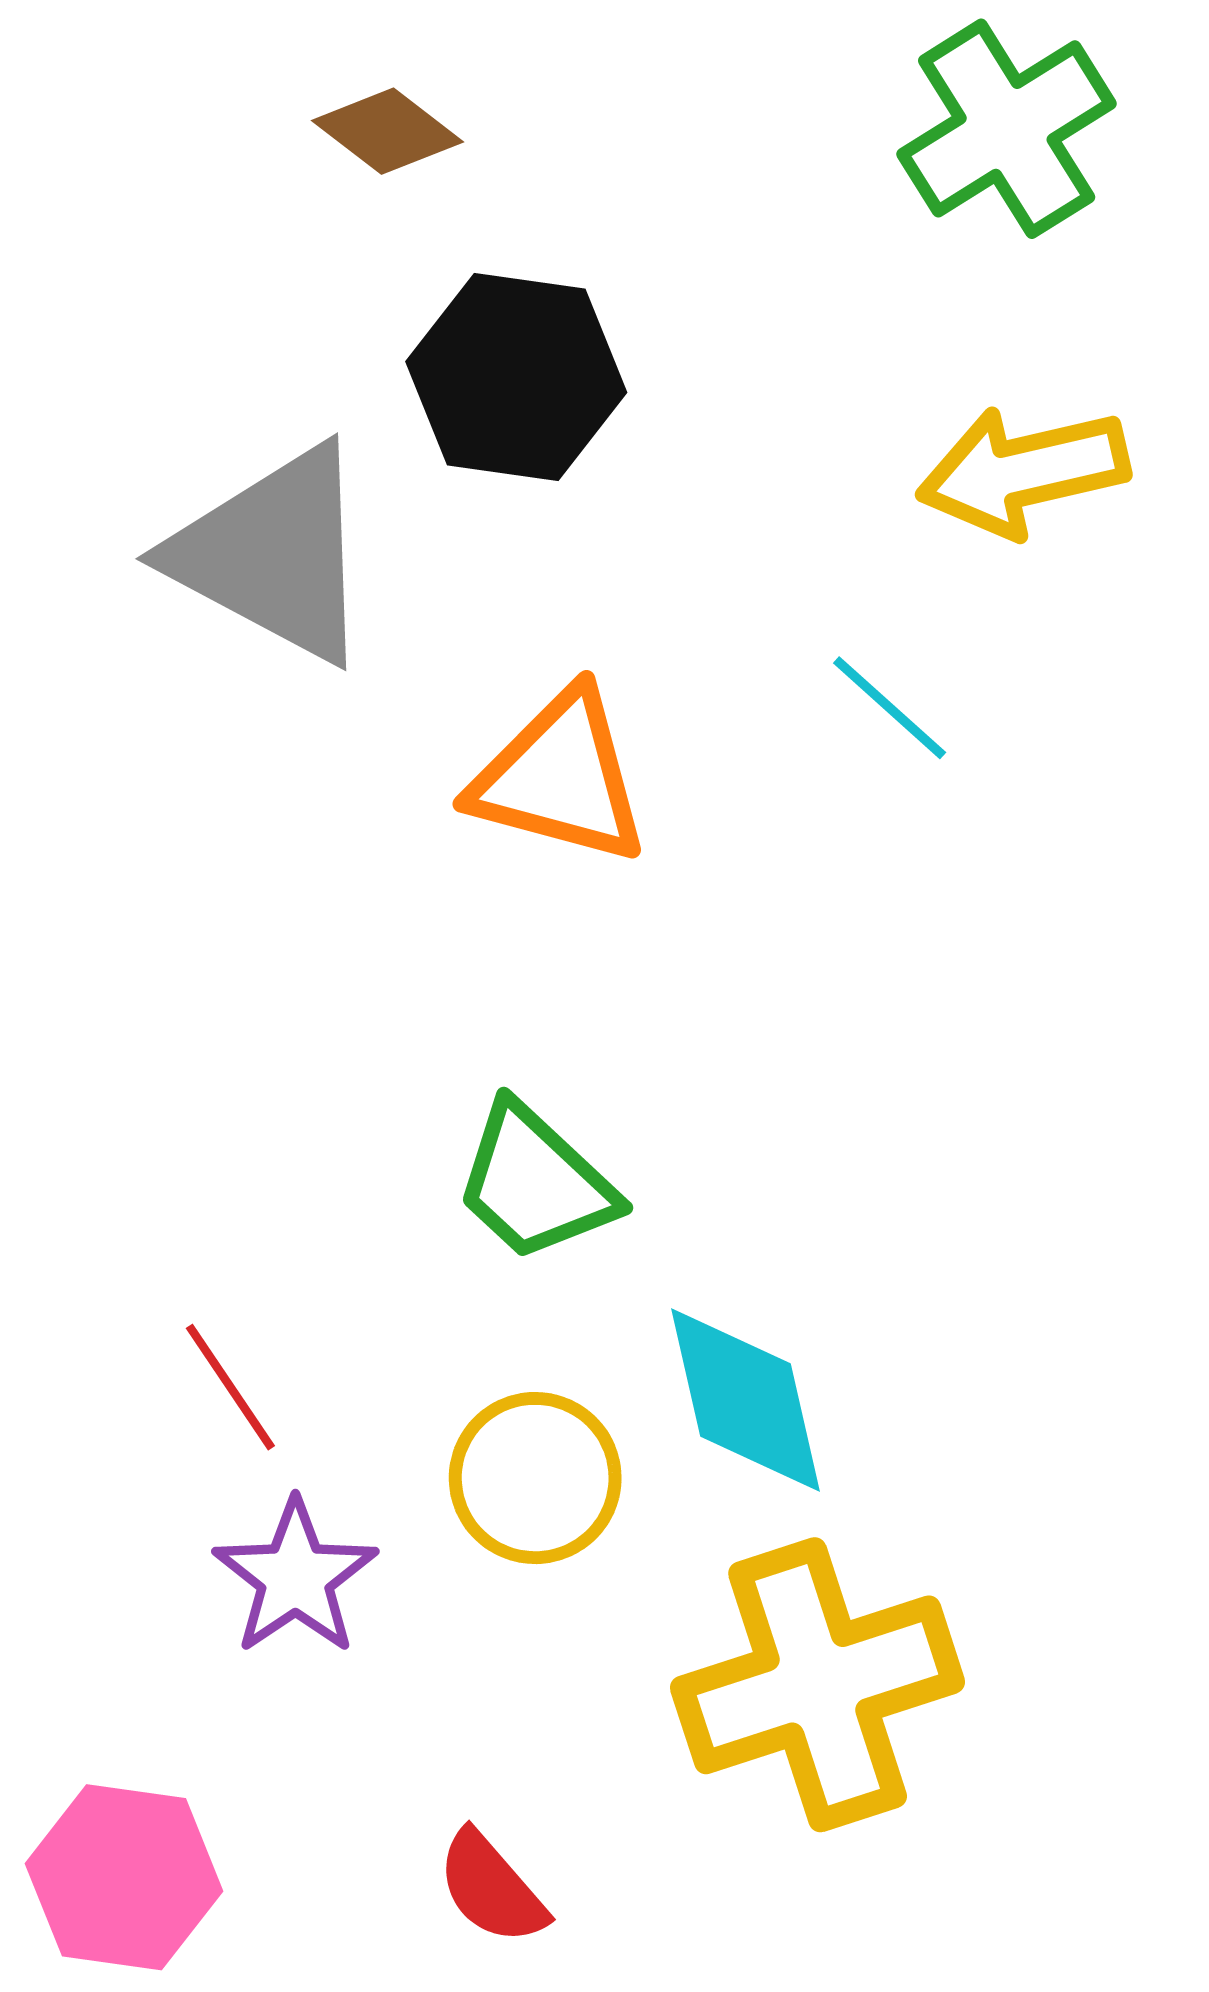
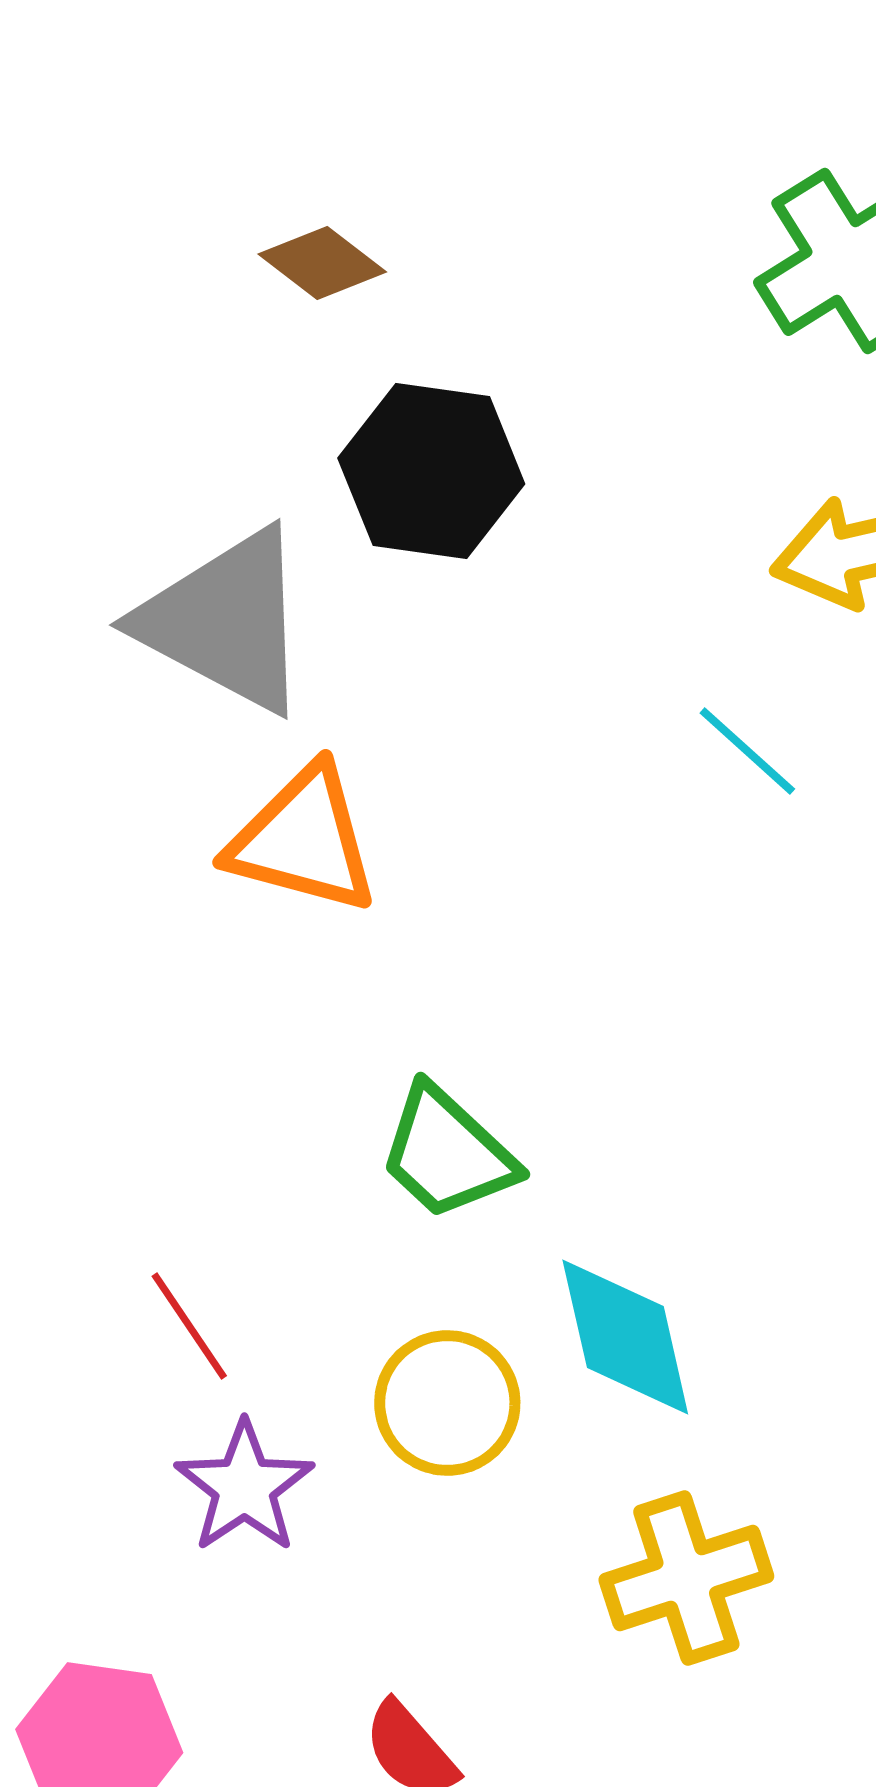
orange triangle: (560, 777) -> (303, 840), moved
yellow cross: (818, 1685) -> (686, 1578), size x0.7

